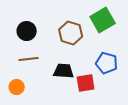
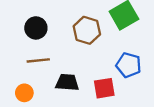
black trapezoid: (64, 71) -> (67, 82), moved

